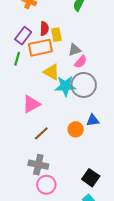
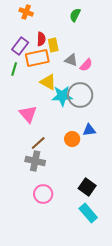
gray triangle: (75, 50) -> (71, 60), turned 40
pink semicircle: (81, 62) -> (86, 65), moved
pink triangle: (31, 104) -> (28, 114), turned -42
gray cross: (38, 165) -> (35, 161), moved

